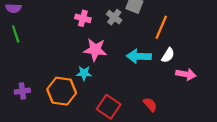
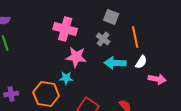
gray cross: (114, 17) -> (103, 39), moved
pink cross: (83, 18) -> (65, 29), size x1.6
orange line: (161, 27) -> (135, 37), turned -35

